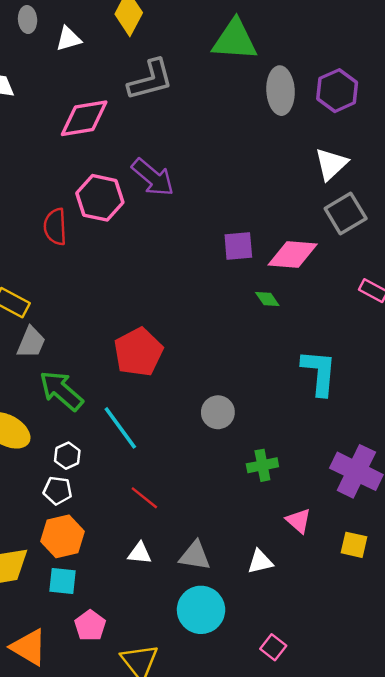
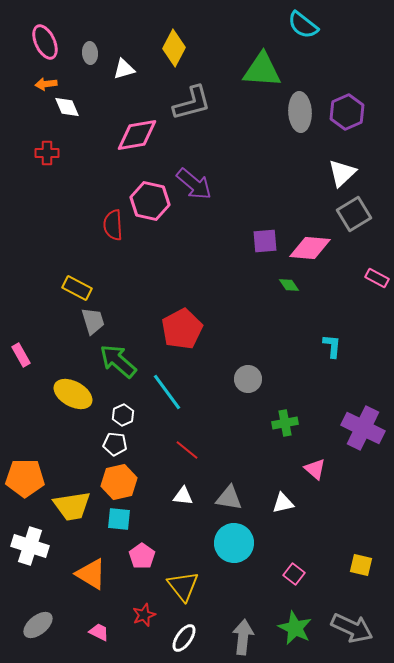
gray trapezoid: (31, 342) -> (93, 321), turned -40
cyan L-shape: (319, 373) -> (332, 346), size x0.6
yellow square: (354, 545) -> (361, 565), moved

